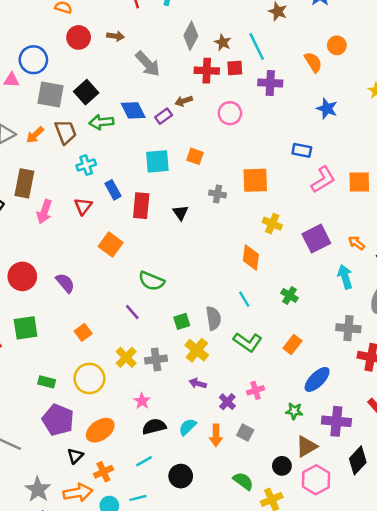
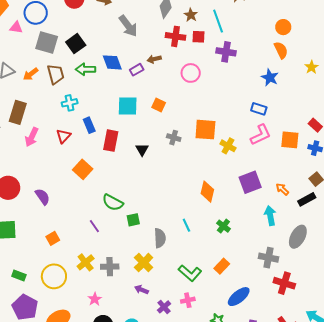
orange semicircle: (313, 62) -> (281, 50), moved
blue rectangle: (302, 150) -> (259, 109), moved
yellow cross: (272, 224) -> (228, 146), moved
orange diamond: (251, 257) -> (207, 192), moved
green square: (182, 321) -> (133, 220), moved
green L-shape: (248, 342) -> (190, 273), moved

